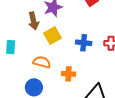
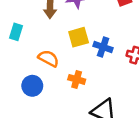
yellow square: (52, 36) -> (79, 37), moved

